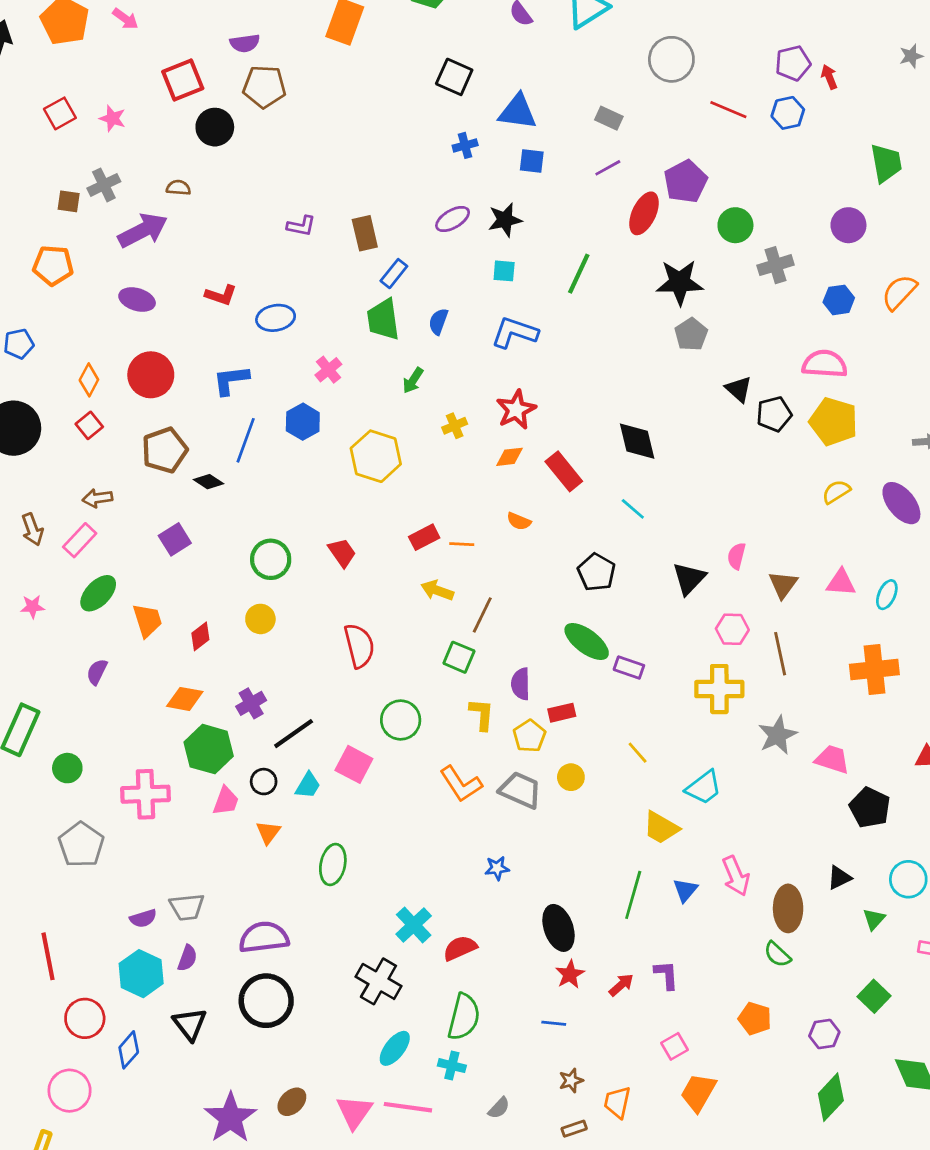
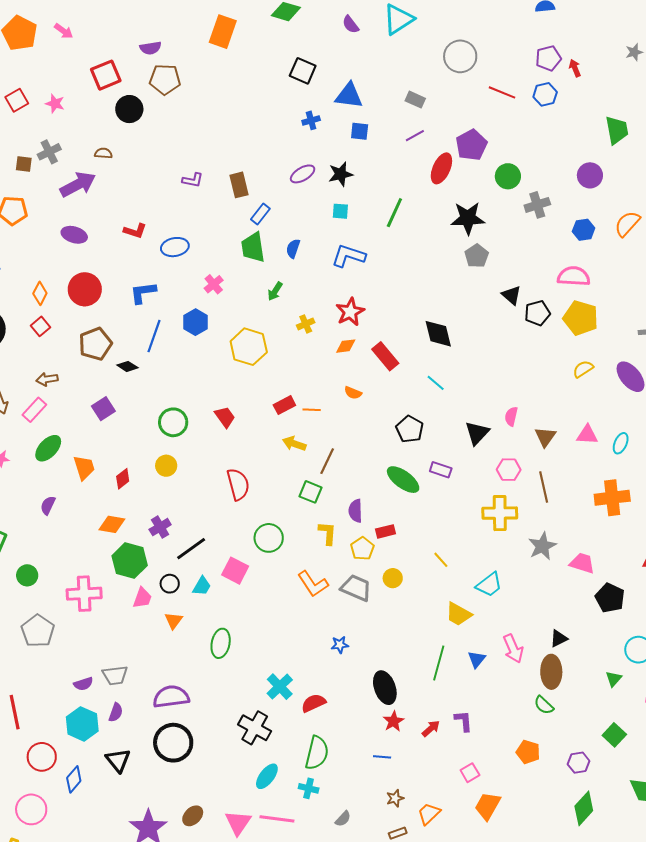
purple rectangle: (629, 668) -> (441, 470), moved
black triangle: (839, 878) -> (559, 638), moved
orange trapezoid: (617, 1102) -> (429, 814), turned 35

